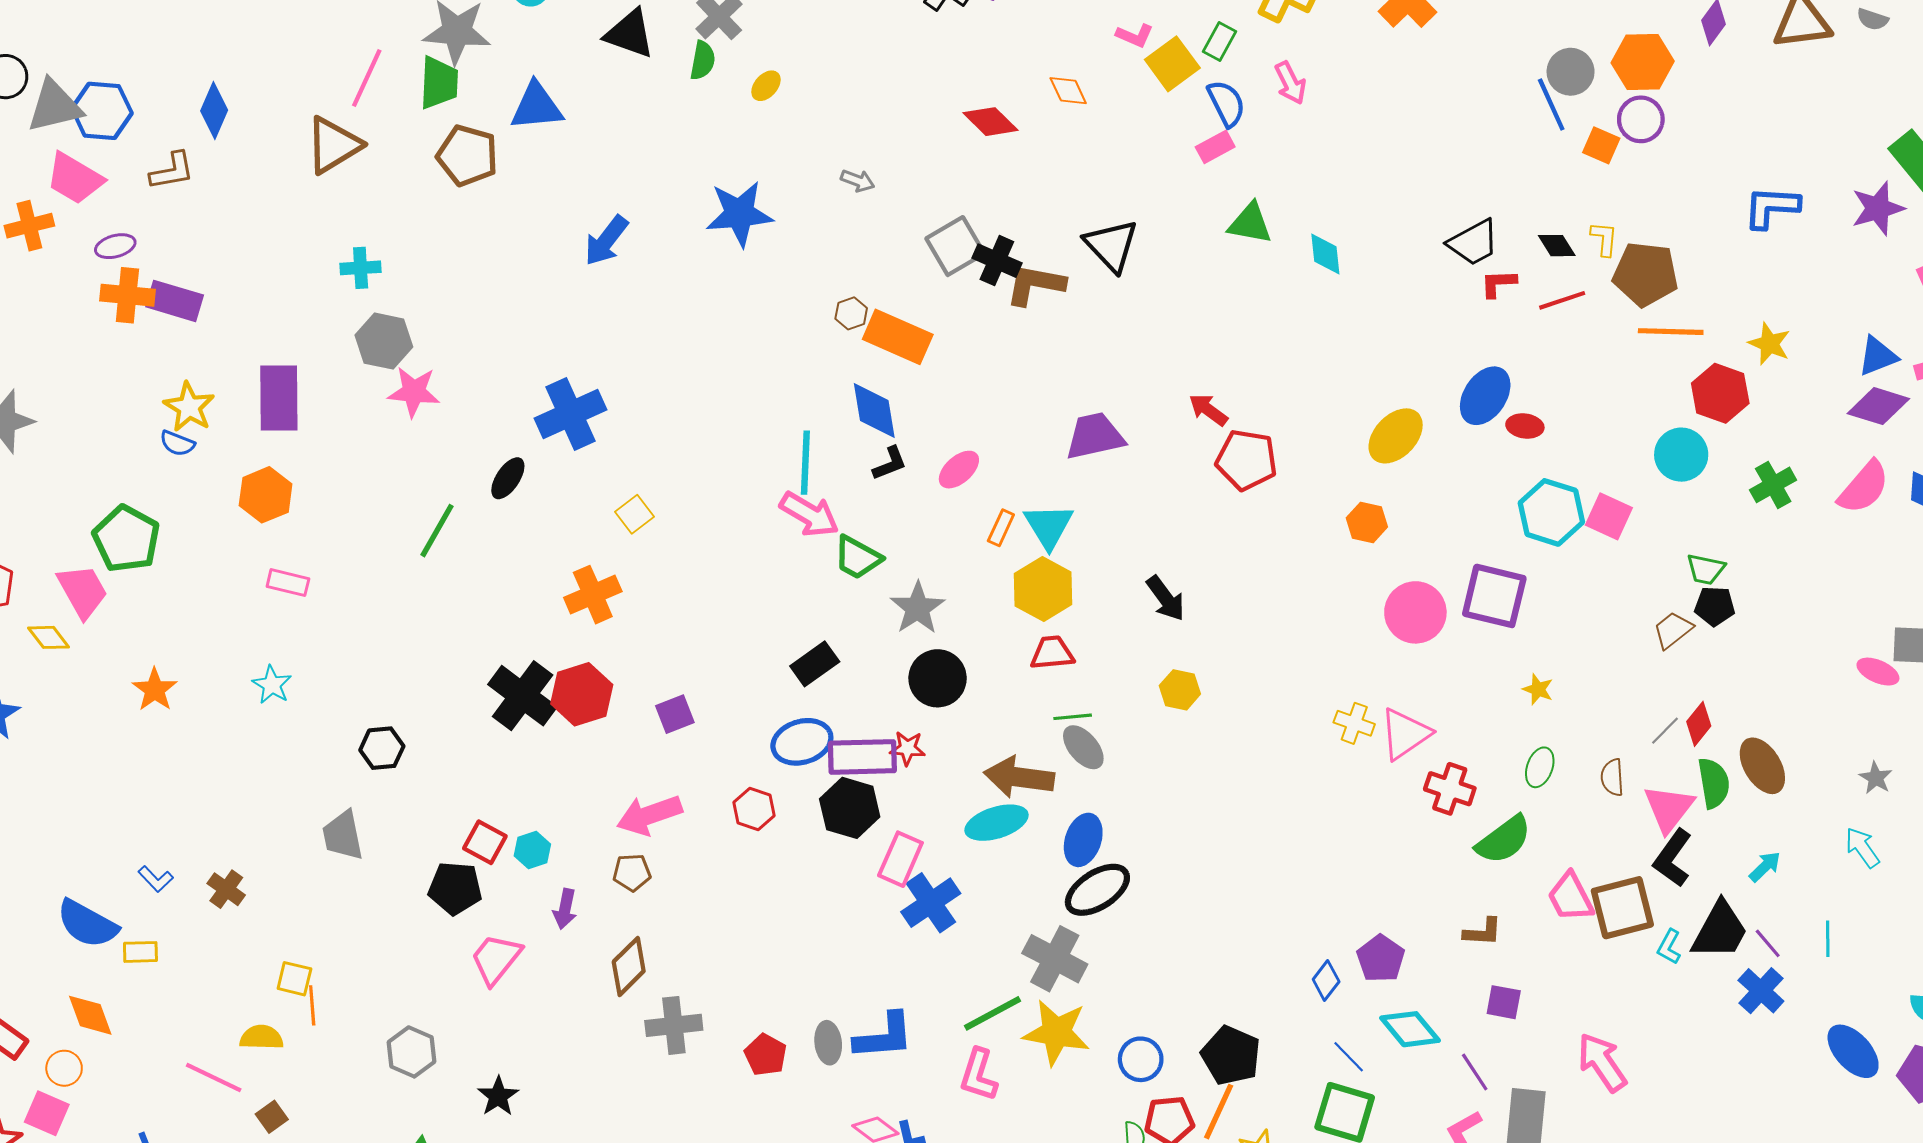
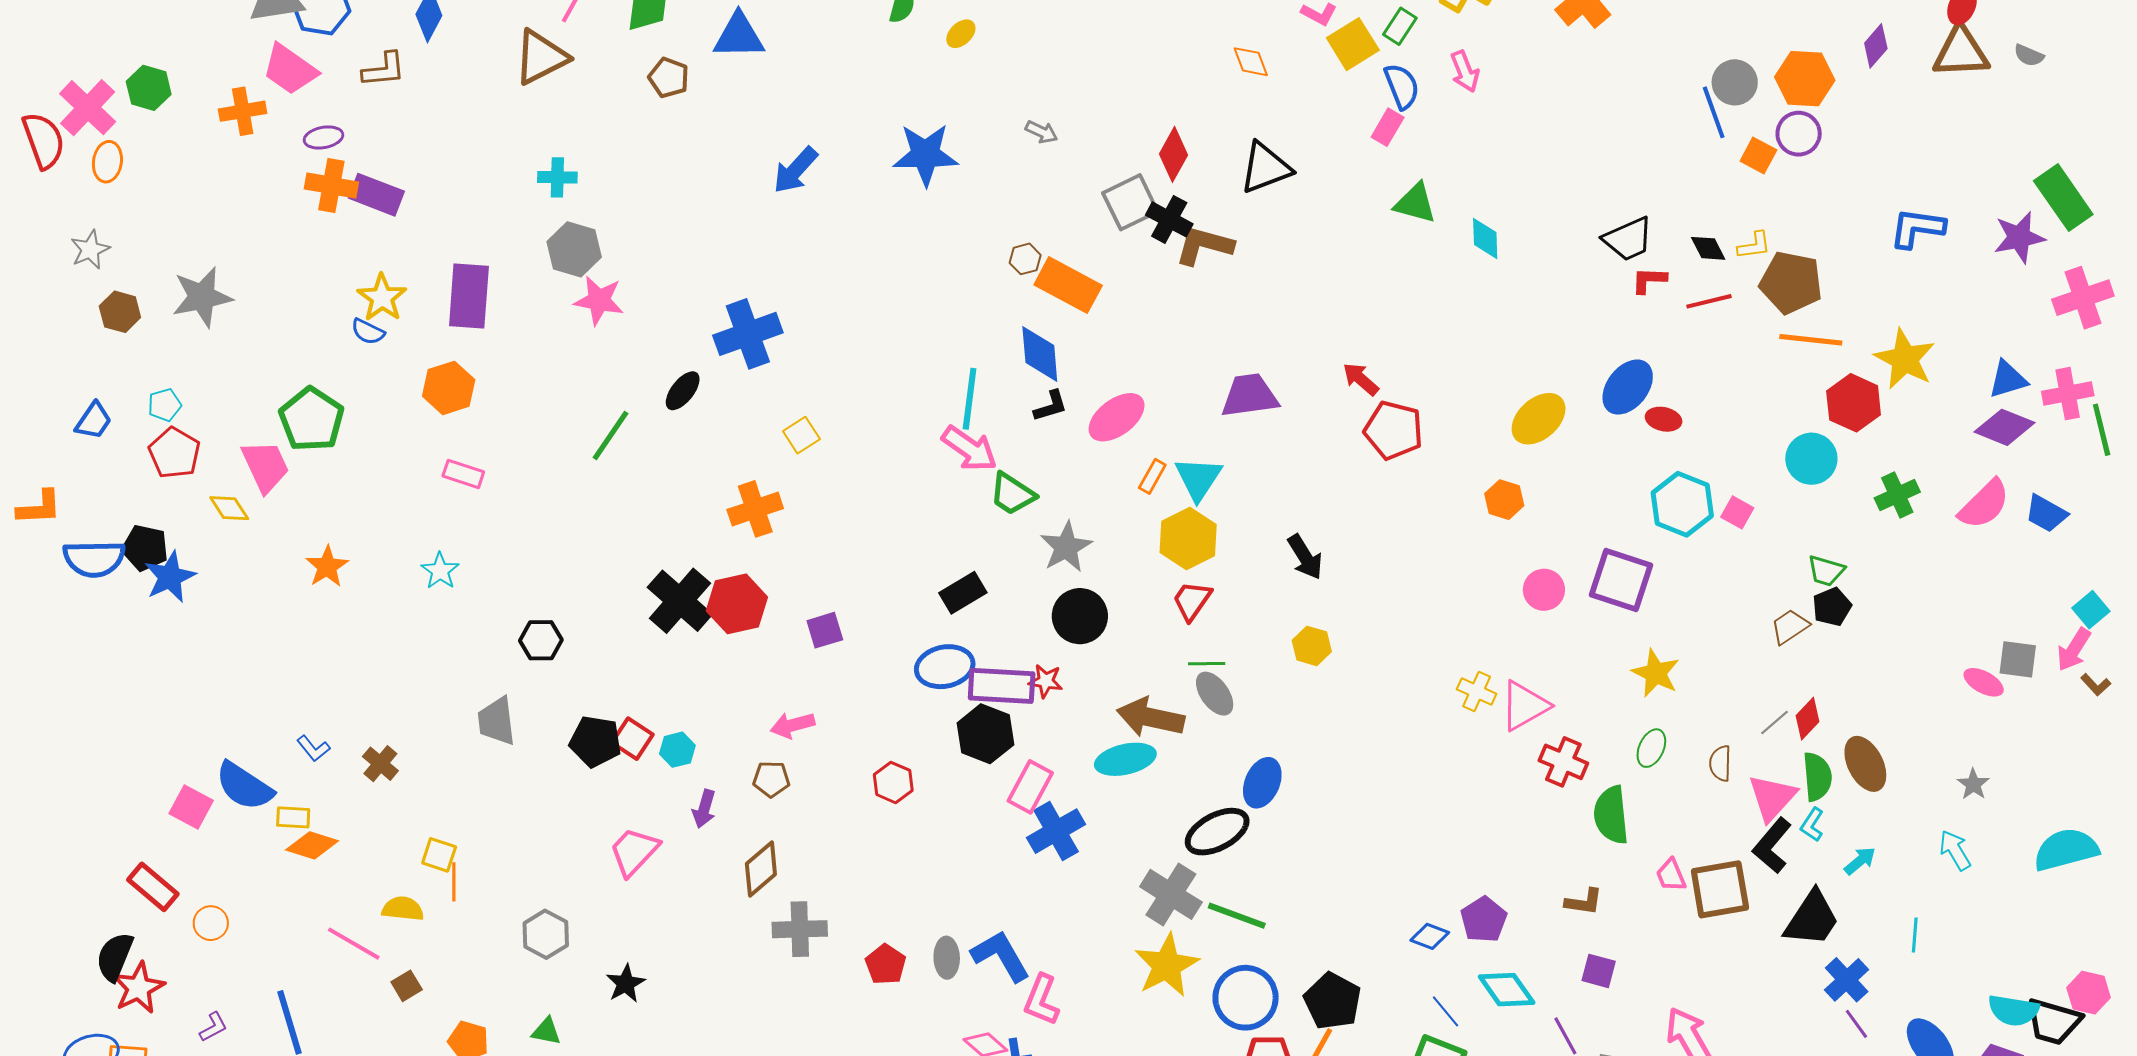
red diamond: (990, 122) -> (1173, 154), moved, turned 70
pink rectangle: (1215, 147) -> (1388, 127), turned -36
brown pentagon: (467, 156) -> (669, 78), size x0.7
yellow L-shape: (1604, 239) -> (1754, 245), turned 72
black triangle: (1111, 245) -> (1265, 168), moved, turned 48
yellow star: (1769, 344) -> (1905, 359), size x1.5
pink ellipse: (959, 470) -> (1117, 417), size x1.4
pink square: (1609, 516) -> (1737, 512), size x0.7
black pentagon: (1715, 606) -> (1832, 607), turned -30
pink circle: (1415, 612) -> (1544, 590), size x0.7
red trapezoid: (1052, 653) -> (1192, 601), turned -54
yellow star: (1538, 689) -> (1656, 673), size x1.6
red hexagon: (754, 809) -> (893, 782), moved
pink arrow: (649, 815) -> (792, 725), size x0.7
blue ellipse: (1083, 840) -> (1262, 783), moved
green semicircle: (1504, 840) -> (1611, 815), turned 116
black pentagon: (455, 888) -> (595, 741), moved
pink trapezoid: (1571, 897) -> (1671, 875), size x0.7
purple line: (1768, 943) -> (1856, 1024), moved
cyan L-shape: (1669, 947) -> (1812, 825), moved
blue diamond: (1326, 980) -> (1430, 936), turned 69
green line: (992, 1013) -> (1237, 916), moved, turned 44
orange diamond: (90, 1015) -> (312, 845), moved, turned -57
yellow star: (1056, 1032) -> (1167, 965), turned 30
blue L-shape: (884, 1036) -> (1001, 956), turned -120
blue circle: (1141, 1059) -> (1246, 998), size x1.5
pink L-shape: (978, 1075) -> (1042, 1000), moved
pink square: (47, 1113) -> (191, 807), moved

